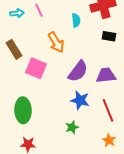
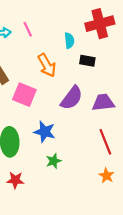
black rectangle: (109, 36) -> (87, 61), moved
blue star: (80, 100) -> (45, 132), moved
green star: (72, 127) -> (54, 161), moved

